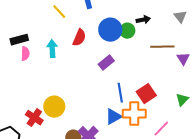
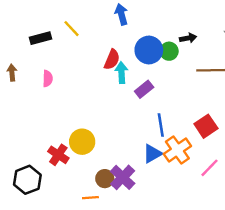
yellow line: (59, 12) -> (71, 29), moved
black rectangle: (19, 40) -> (40, 38), moved
cyan arrow: (52, 49) -> (121, 73), moved
red square: (146, 94) -> (206, 126), moved
orange cross: (134, 114) -> (177, 150), turned -35

